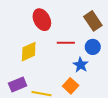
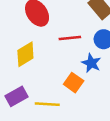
orange square: (71, 86) -> (74, 83), moved

